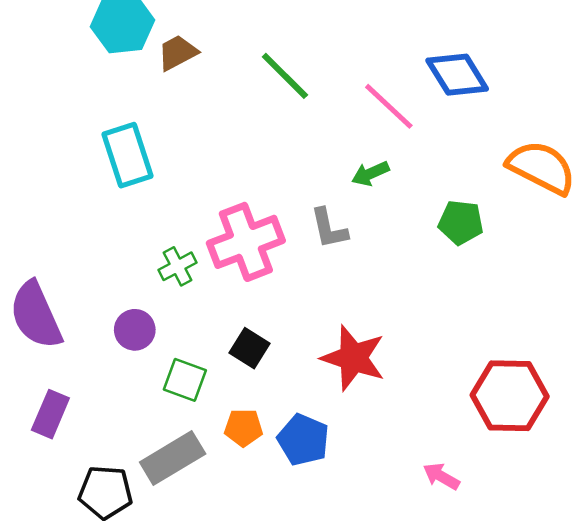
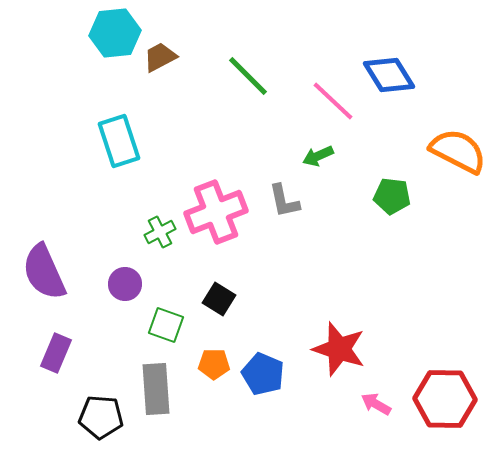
red star: (353, 358) -> (339, 349), moved
red hexagon: (510, 396) -> (445, 399), moved
gray rectangle: (173, 458) -> (156, 389), turned -63

